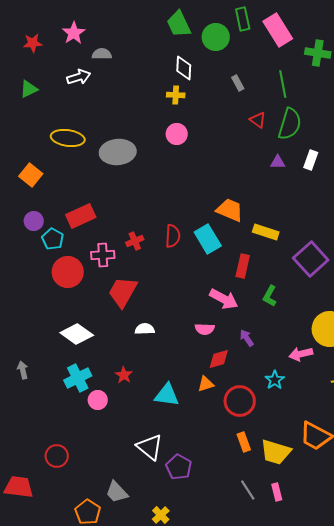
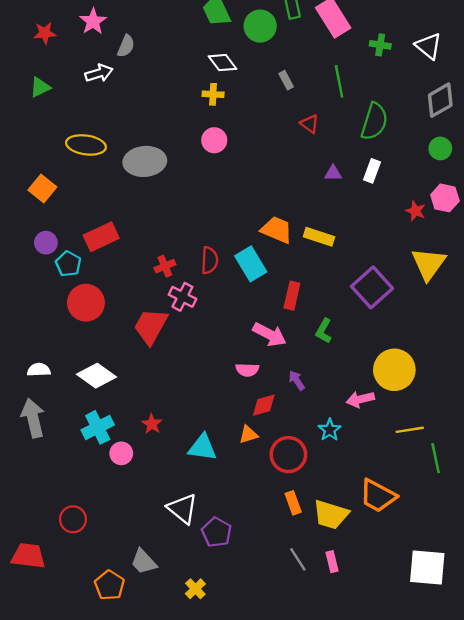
green cross: (318, 53) -> (380, 45), size x0.7
gray semicircle: (102, 54) -> (126, 46), turned 114
white diamond: (184, 68) -> (222, 63), turned -40
green semicircle: (290, 124) -> (374, 121), moved
yellow rectangle: (266, 232) -> (319, 237), moved
pink cross: (103, 255) -> (182, 297), moved, turned 30
white semicircle: (145, 329) -> (39, 370), moved
gray arrow: (23, 370) -> (33, 418), size x1.8

